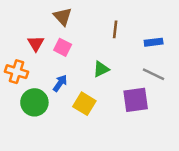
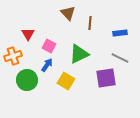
brown triangle: (63, 17) -> (68, 13), moved
pink square: (63, 47) -> (49, 46), moved
green triangle: (101, 69) -> (79, 54), size x1.5
orange cross: (17, 72) -> (13, 56), turned -36

